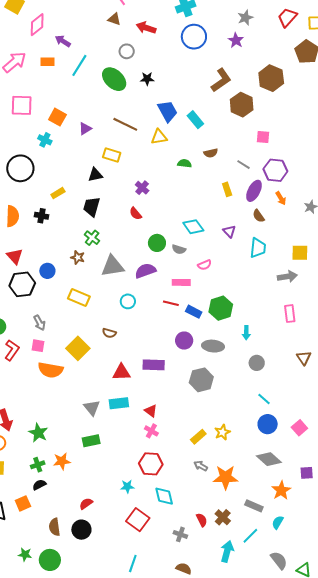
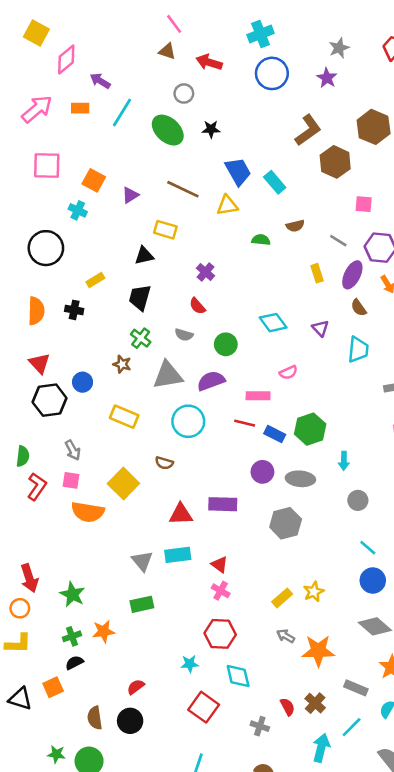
gray semicircle: (179, 249) -> (184, 335), moved
cyan circle: (128, 301) -> (188, 421), size x1.6

